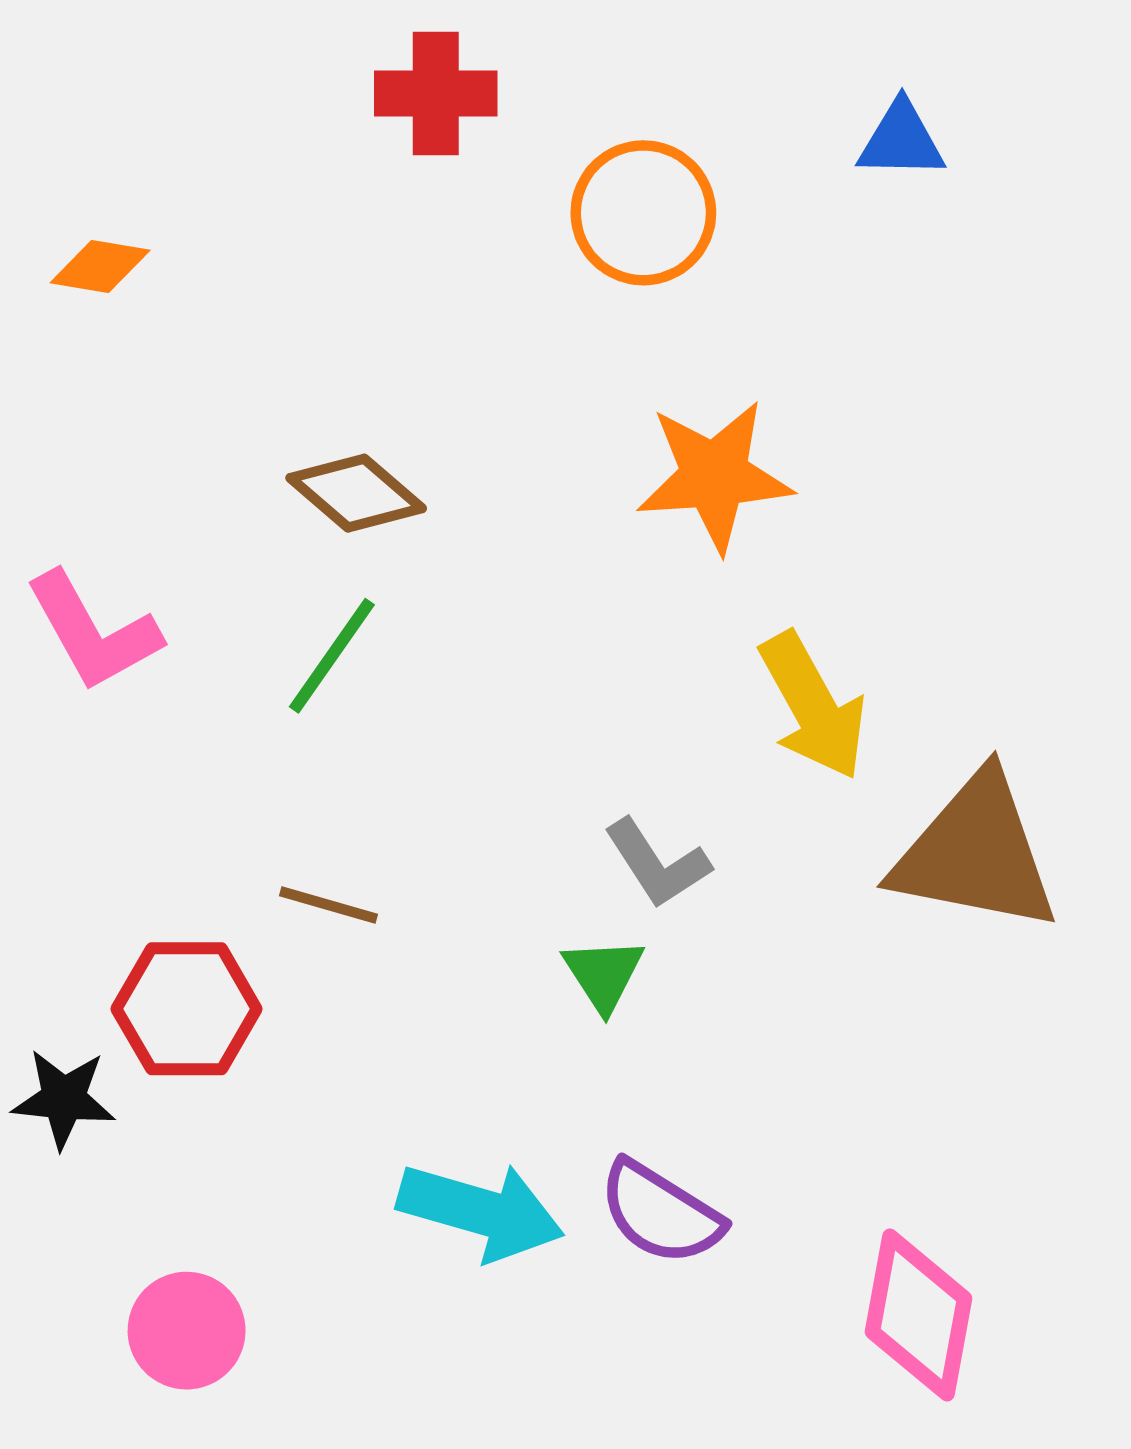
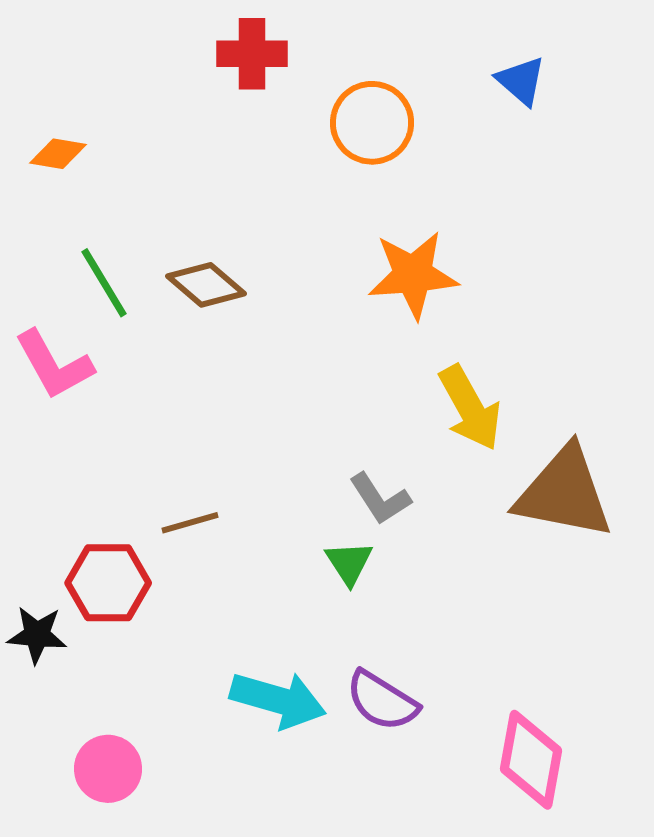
blue triangle: (901, 140) -> (521, 81), turned 40
green line: (332, 656) -> (104, 283), moved, turned -66
brown line: (328, 905) -> (190, 523), turned -32

